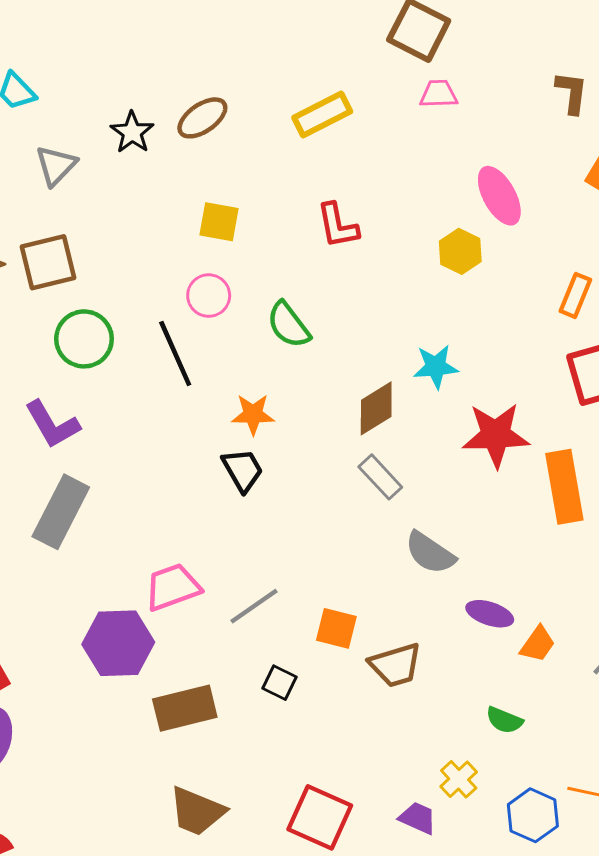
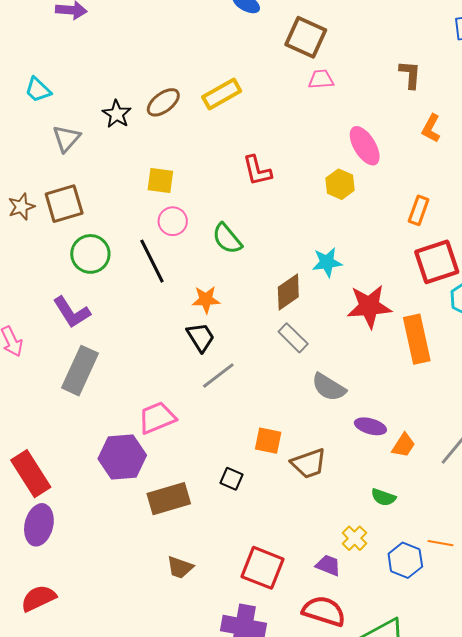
yellow rectangle: (322, 114) -> (222, 94), moved
yellow square: (219, 222) -> (160, 181), moved
gray line: (254, 606) -> (218, 375), moved
brown trapezoid: (197, 811) -> (180, 567), size x0.7

